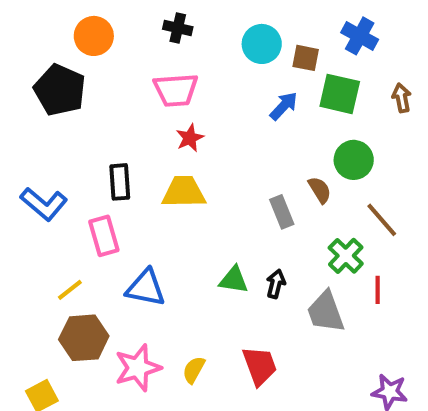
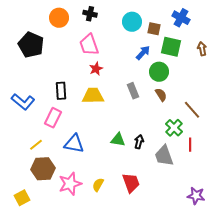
orange circle: (94, 36) -> (59, 18), moved
pink trapezoid: (176, 90) -> (89, 45), turned 75
green circle: (354, 160) -> (159, 72), moved
gray rectangle: (282, 212) -> (133, 91), moved
pink rectangle: (104, 236) -> (53, 118), turned 42

